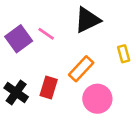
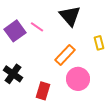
black triangle: (87, 20) -> (70, 16), turned -45
red rectangle: (49, 87) -> (43, 91), moved

